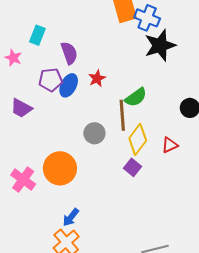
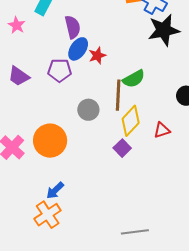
purple pentagon: (51, 80) -> (60, 70), moved
blue ellipse: (69, 85) -> (78, 49), moved

